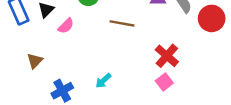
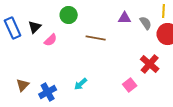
red cross: (167, 56) -> (150, 64), moved
brown triangle: (35, 61) -> (23, 85), moved

